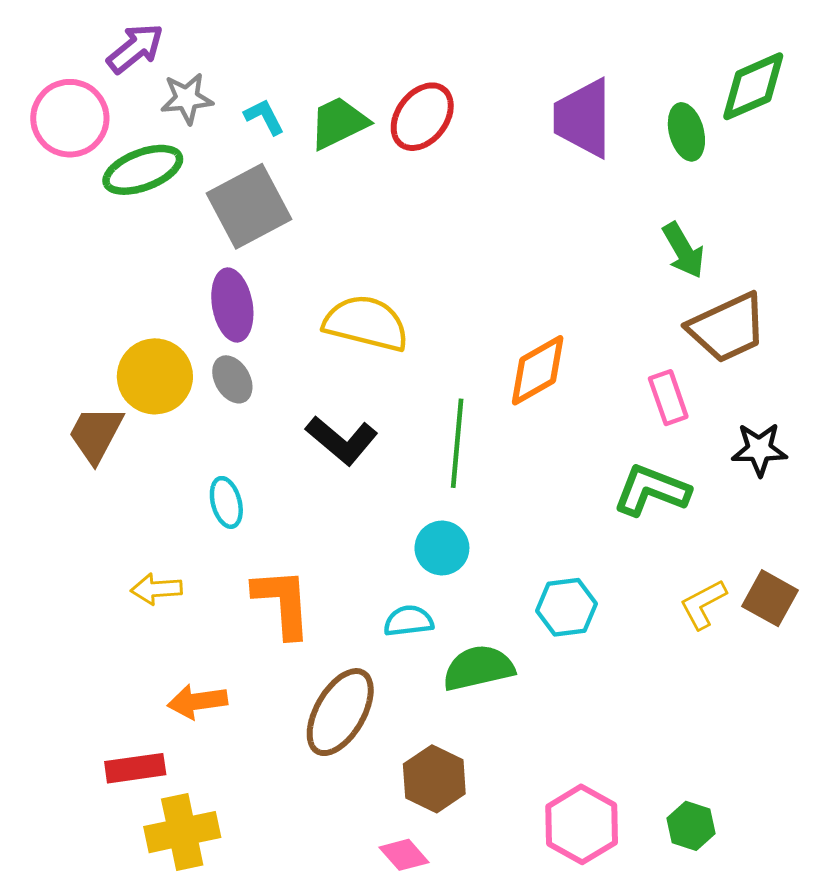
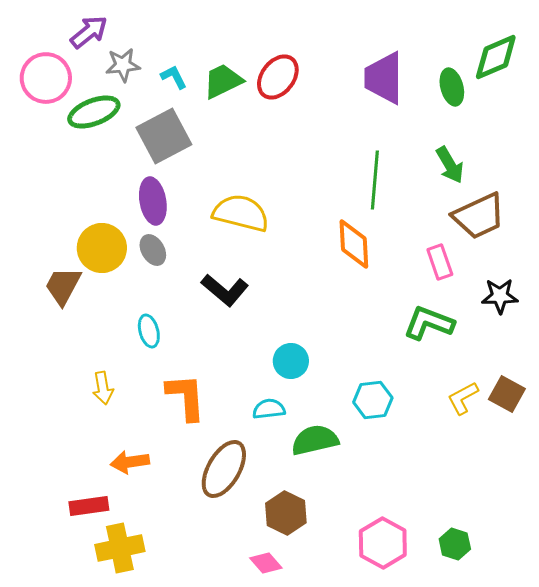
orange diamond: (538, 370) -> (354, 244), turned -63
green line: (457, 443) -> (375, 180), moved
yellow arrow: (156, 589) -> (103, 388), turned -96

